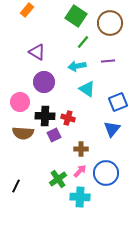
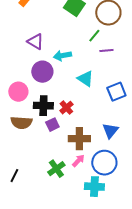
green line: (83, 42) -> (94, 36), moved
cyan arrow: (77, 66) -> (62, 56), moved
red cross: (68, 118) -> (66, 108), turned 32
blue triangle: (112, 129) -> (110, 131), moved
brown cross: (81, 149) -> (79, 139), size x1.5
cyan cross: (80, 197) -> (94, 187), moved

